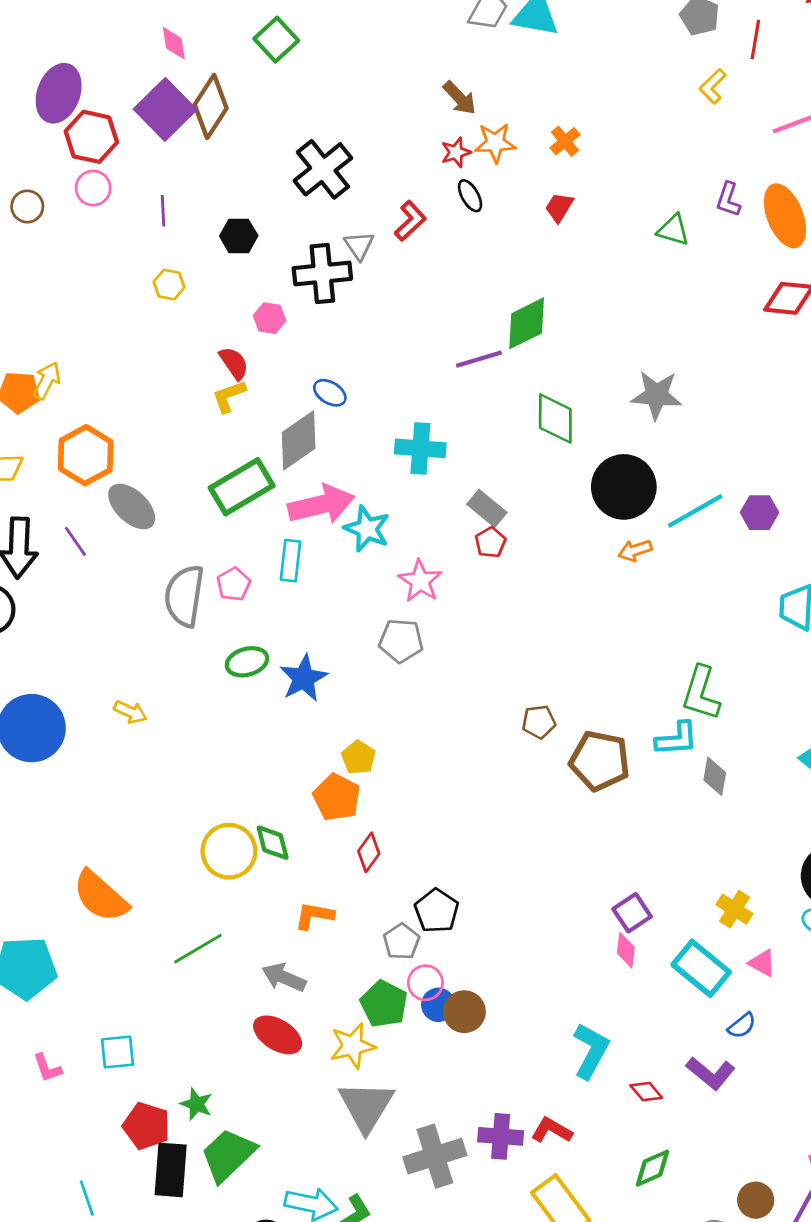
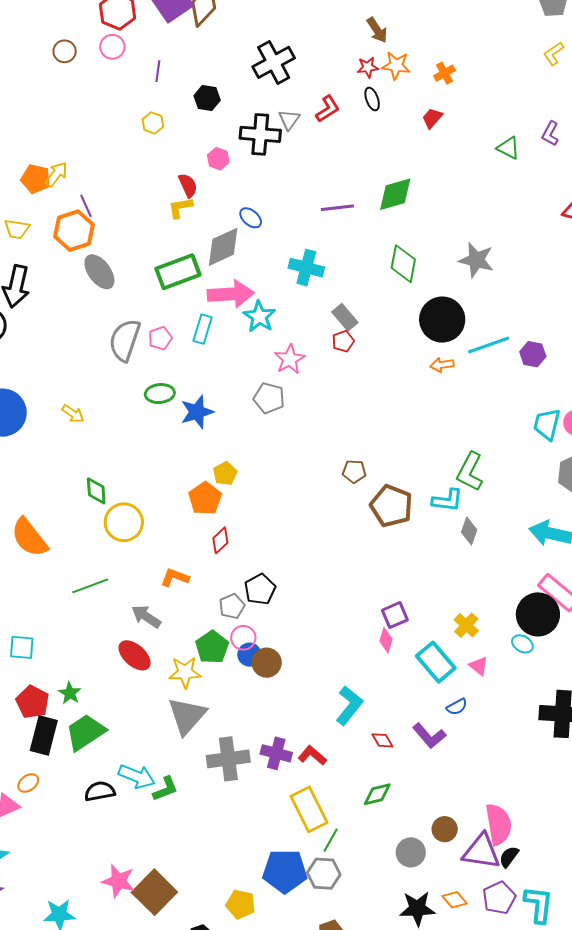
purple line: (479, 359) -> (337, 208), moved
purple line: (75, 541) -> (86, 206), moved
green diamond: (273, 843) -> (96, 491), moved

